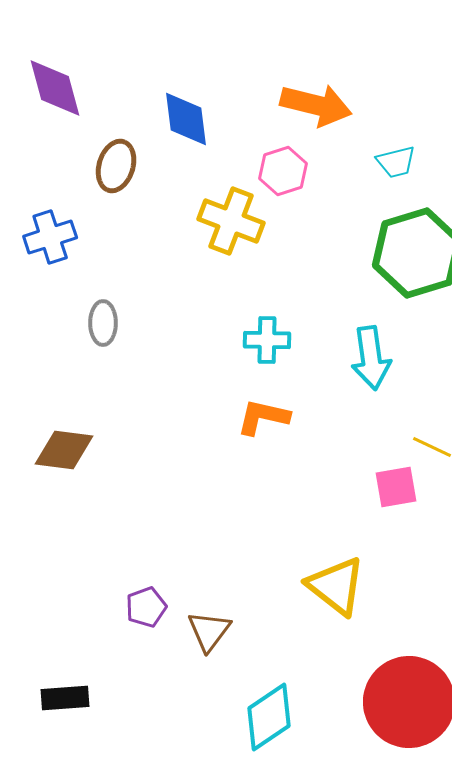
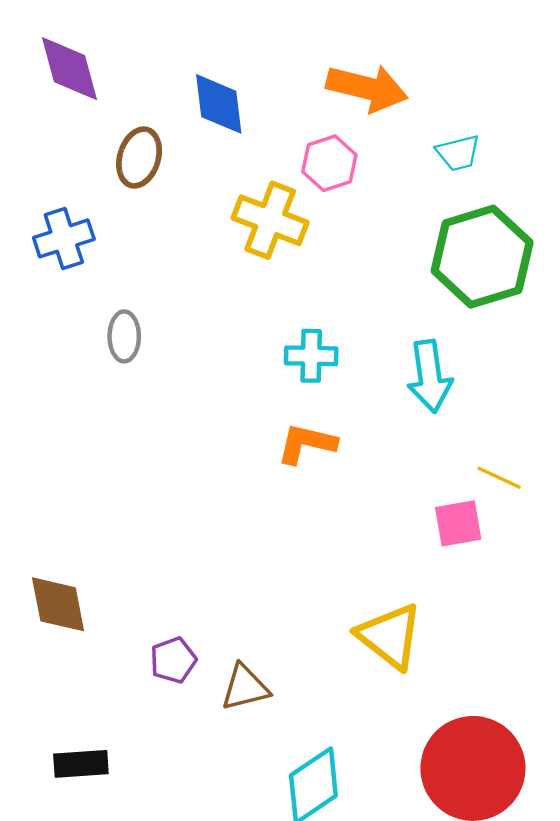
brown diamond: (64, 450) -> (58, 604), moved, turned 72
brown triangle: (209, 631) -> (245, 687), turned 39

